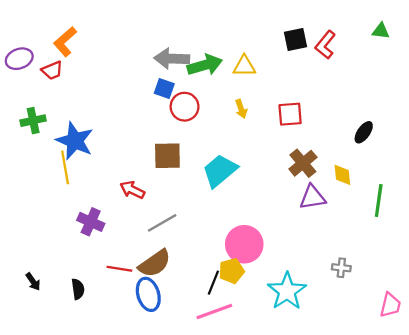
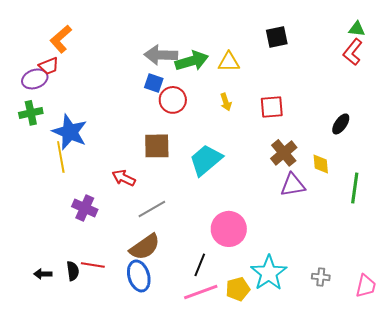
red L-shape: (325, 45) -> (353, 52), moved
purple ellipse: (19, 59) -> (35, 79), moved
gray cross: (341, 268) -> (321, 277), moved
red line: (119, 269) -> (93, 265), moved
yellow pentagon: (231, 271) -> (238, 289), moved
black arrow: (33, 282) -> (43, 274), moved, turned 126

